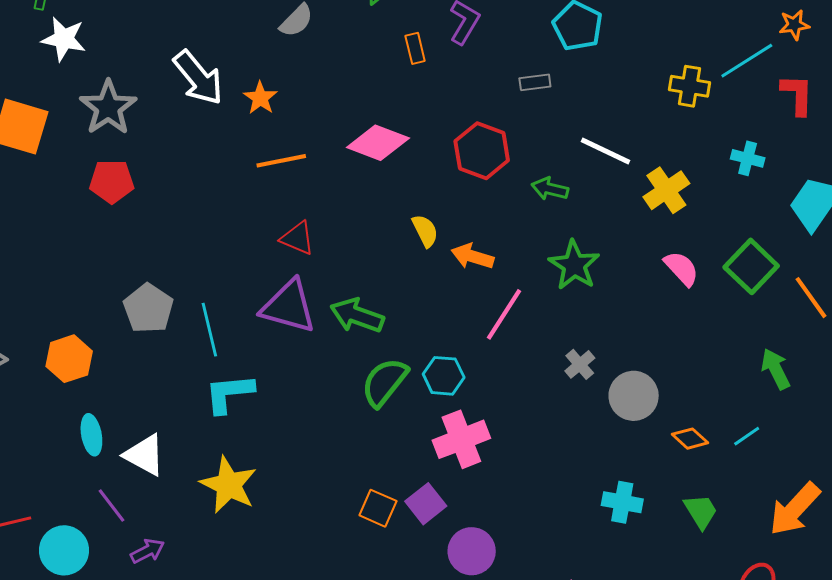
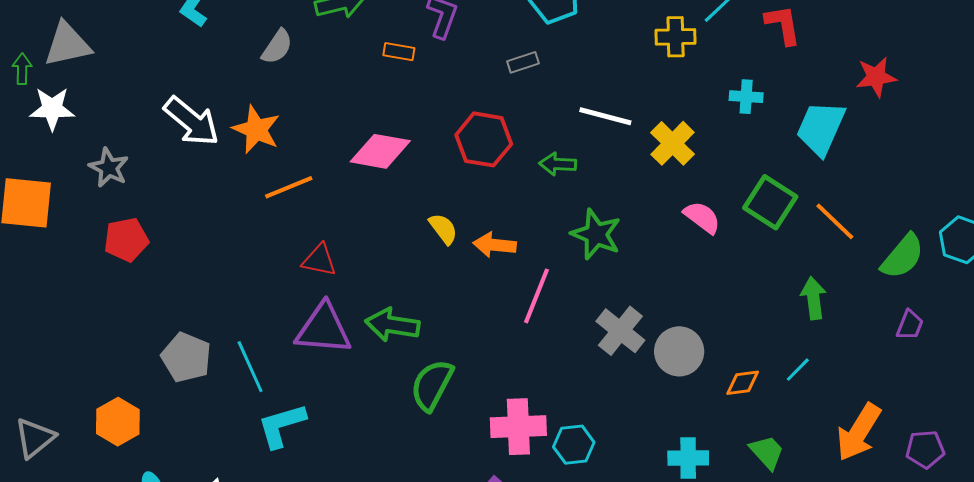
orange rectangle: (415, 48) -> (399, 52), turned -56
orange star: (260, 98) -> (256, 129), size x1.4
gray star: (108, 108) -> (109, 168), size x0.7
gray cross: (580, 364) -> (620, 331), size x1.6
green arrow: (776, 369) -> (814, 298), turned 30
cyan hexagon: (444, 376) -> (574, 445), moved
pink cross: (461, 439) -> (518, 427), turned 30
orange diamond: (690, 439) -> (743, 383), turned -39

